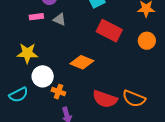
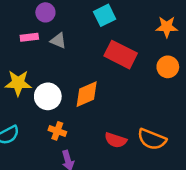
orange diamond: (82, 62) -> (87, 94), turned -45
white circle: (43, 76) -> (48, 96), moved
red semicircle: (105, 99) -> (116, 140), size x0.7

